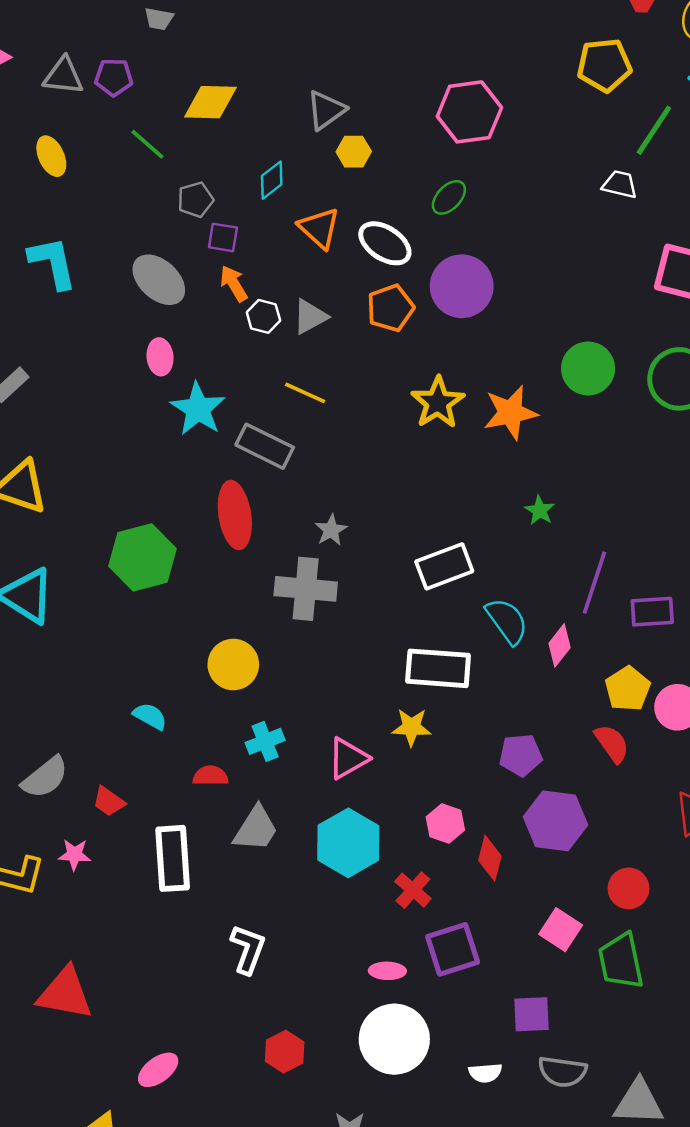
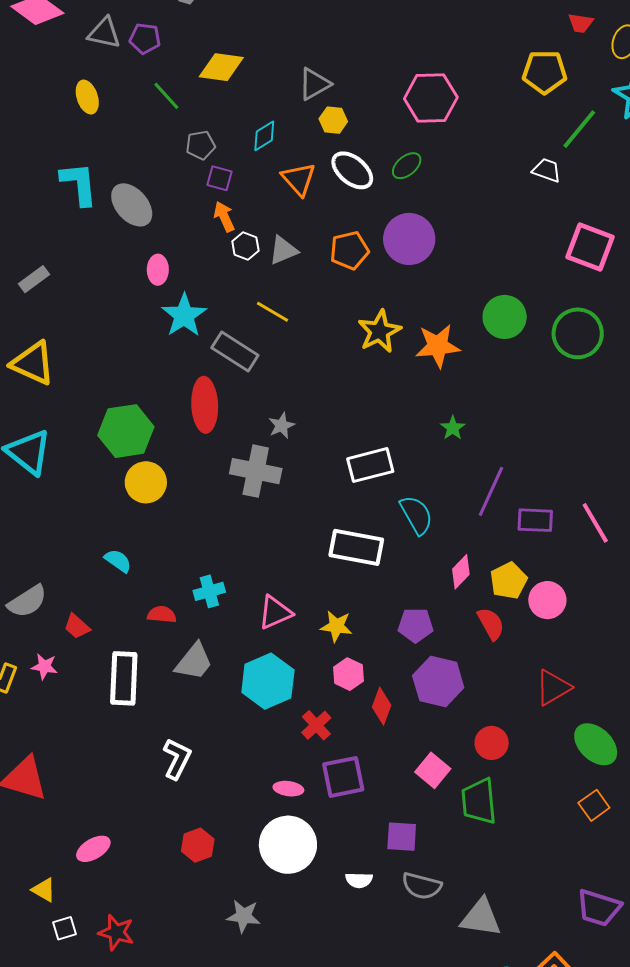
white ellipse: (385, 243) -> (352, 170), moved
gray ellipse: (159, 280) -> (132, 205), moved
pink diamond: (559, 645) -> (461, 572), moved
yellow circle: (233, 665) -> (146, 482), moved
yellow star: (411, 727) -> (336, 626), moved

